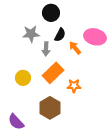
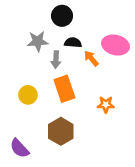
black semicircle: (60, 35) -> (73, 43), turned -112
orange rectangle: (53, 73) -> (64, 89), turned -65
orange star: (74, 86) -> (106, 105), moved

